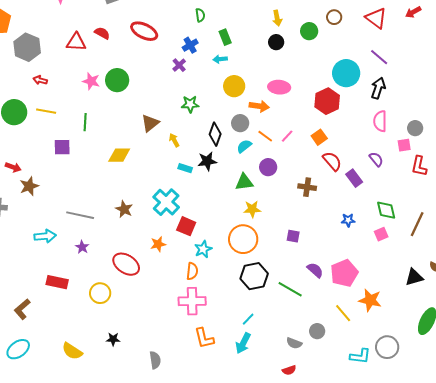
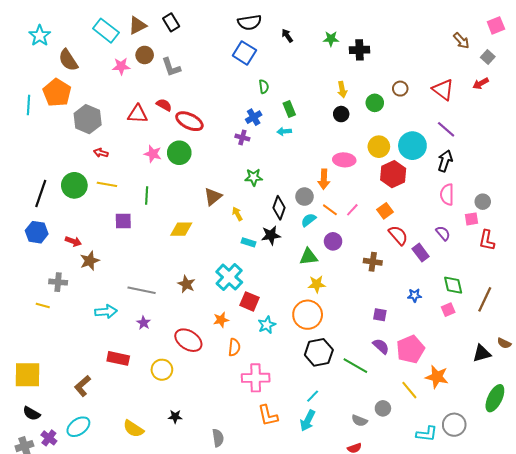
red ellipse: (144, 31) -> (189, 121), moved
purple cross: (179, 65) -> (242, 137), turned -32
yellow circle: (234, 86) -> (379, 147), moved
orange arrow: (259, 106) -> (324, 179), turned 84
purple square: (293, 236) -> (380, 315), moved
orange semicircle: (192, 271) -> (234, 347), moved

